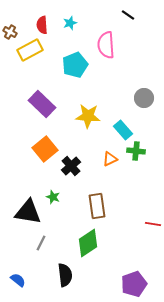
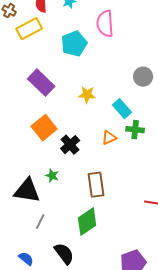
yellow star: (88, 116) -> (87, 95), size x0.7
black semicircle: (65, 275) -> (64, 254), turned -30
blue semicircle: (18, 280) -> (26, 259), moved

